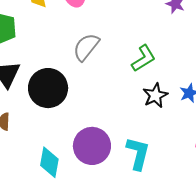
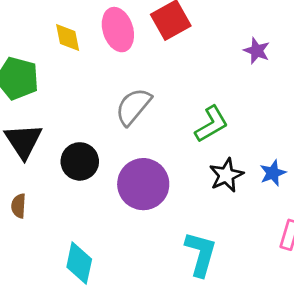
black circle: (48, 88) -> (80, 161), size x0.7
purple circle: (92, 146) -> (143, 184), moved

